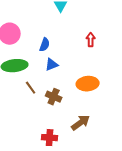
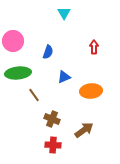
blue triangle: (52, 65) -> (64, 77), moved
brown cross: (54, 97) -> (52, 119), moved

